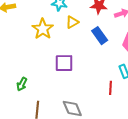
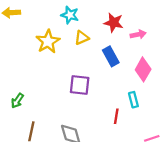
purple square: (64, 63) -> (80, 85), moved

